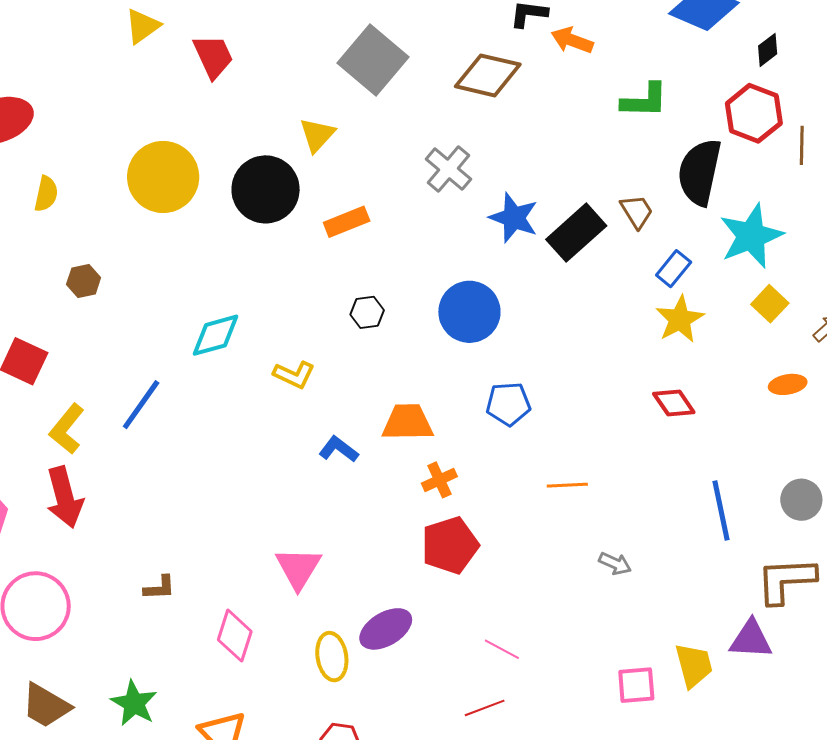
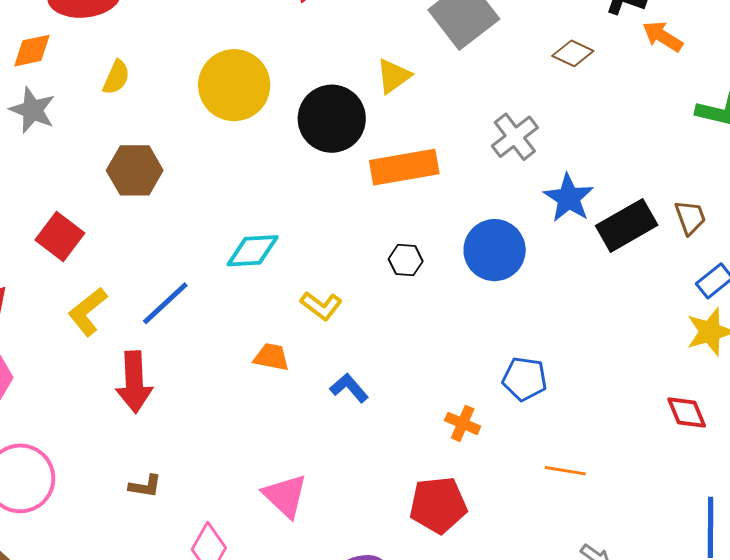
brown diamond: (488, 75) -> (573, 53), size x0.6
orange rectangle: (347, 222) -> (404, 167), size x1.5
brown hexagon: (84, 281) -> (135, 170), size x1.6
blue circle: (469, 312) -> (495, 250), moved
orange trapezoid: (408, 422) -> (271, 357), moved, size x0.7
orange cross: (439, 480) -> (463, 423), moved, turned 36
red arrow: (65, 497) -> (134, 382), moved
pink triangle: (298, 568) -> (285, 496), turned -30

